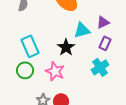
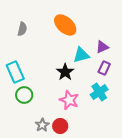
cyan rectangle: (30, 46) -> (15, 72), moved
pink star: (55, 71) -> (69, 100), moved

